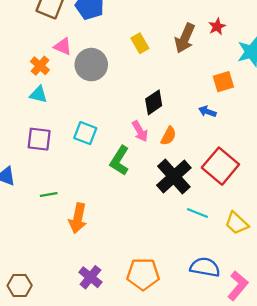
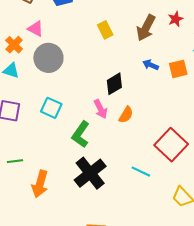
gray circle: (91, 65) -> (48, 58), moved
blue arrow: (207, 111) -> (151, 65), moved
black cross: (174, 176) -> (90, 173), moved
cyan line: (197, 213) -> (141, 172), moved

